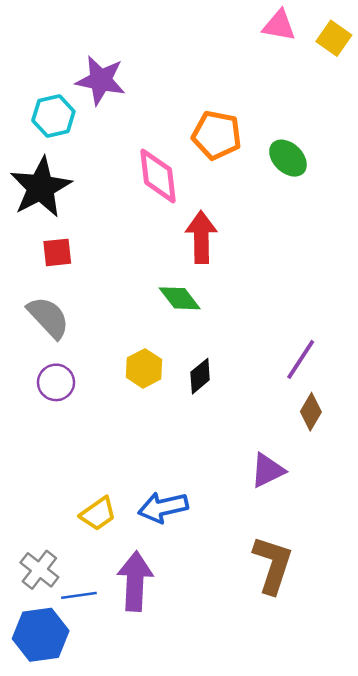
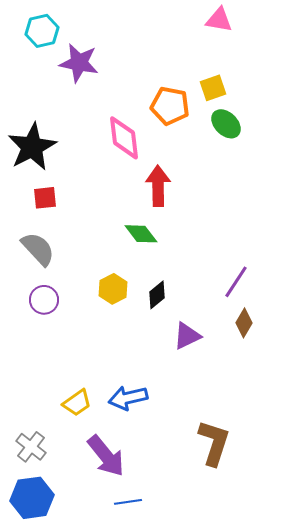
yellow square: (334, 38) -> (213, 88), moved, turned 36
cyan hexagon: (53, 116) -> (42, 31), moved
purple triangle: (268, 470) -> (187, 336), moved
purple arrow: (135, 581) -> (106, 456), turned 138
blue line: (79, 595) -> (128, 502), moved

